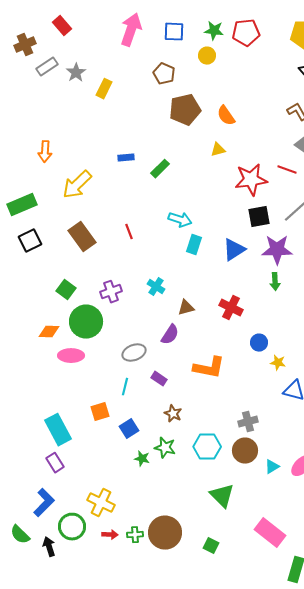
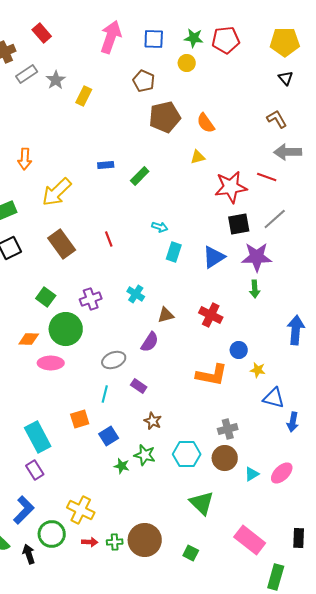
cyan arrow: (180, 220) -> (160, 227), size x0.7
orange L-shape: (209, 368) -> (212, 375), moved

